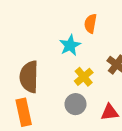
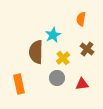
orange semicircle: (91, 24) -> (81, 19), moved
brown semicircle: (29, 77) -> (36, 52), moved

